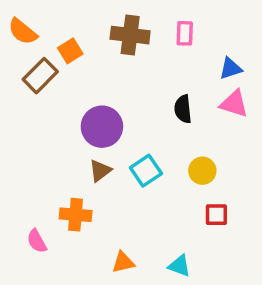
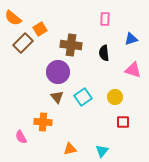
brown cross: (130, 35) -> (71, 45), moved
pink triangle: (234, 104) -> (133, 70), moved
black semicircle: (183, 109) -> (104, 53), moved
brown triangle: (100, 171) -> (57, 97), turned -32
cyan triangle: (179, 266) -> (102, 151), turned 48

